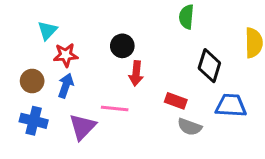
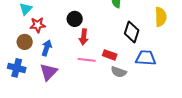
brown circle: (32, 81) -> (25, 42), moved
blue arrow: (66, 86) -> (47, 48), moved
pink line: (115, 109) -> (87, 60), moved

